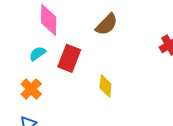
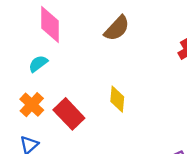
red rectangle: (69, 58) -> (69, 114), moved, turned -64

